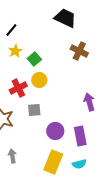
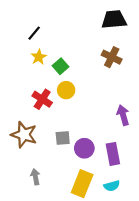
black trapezoid: (65, 18) -> (114, 19), moved, turned -30
red cross: (18, 88) -> (42, 99), turned -30
gray square: (34, 110) -> (63, 138), moved

